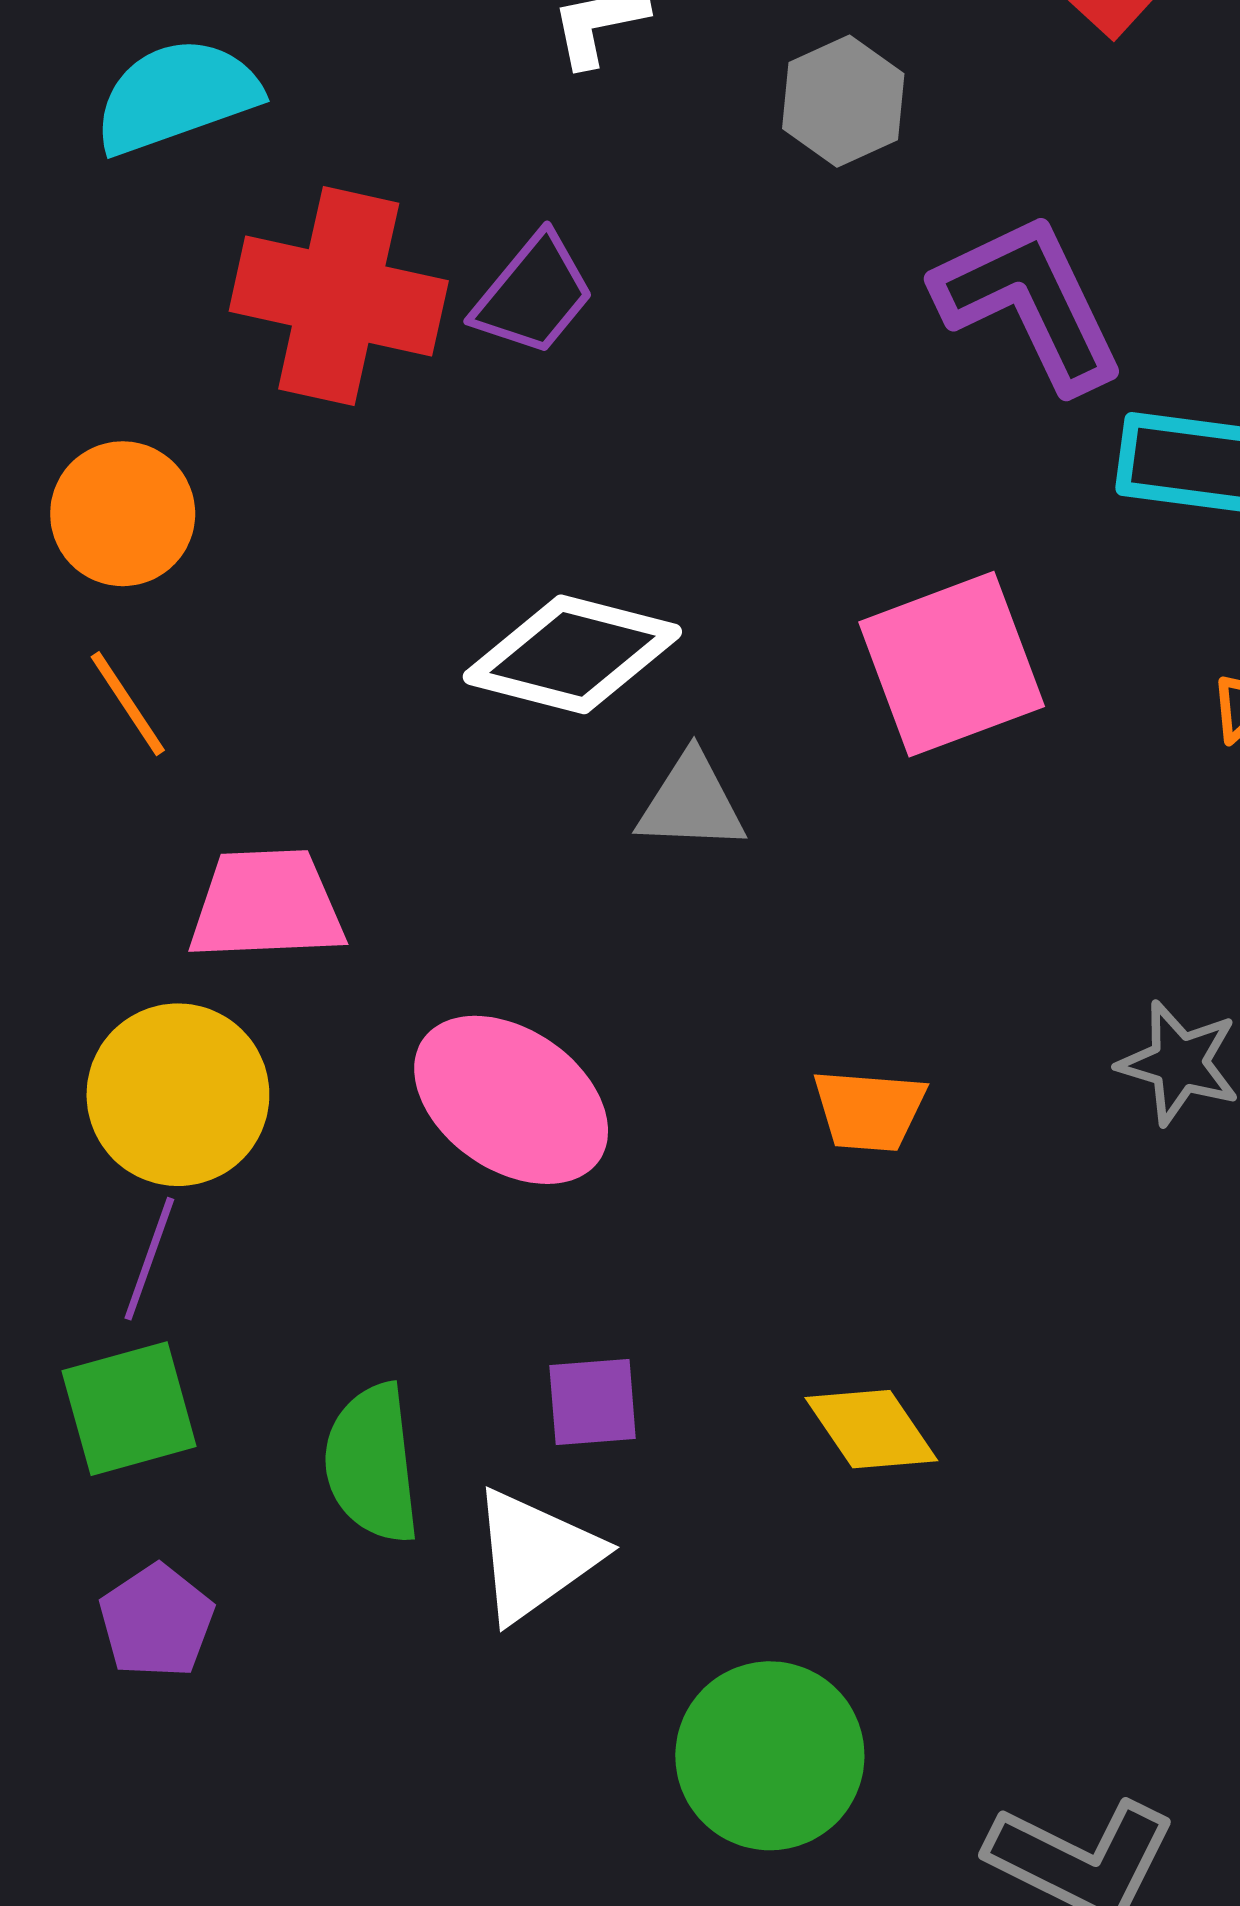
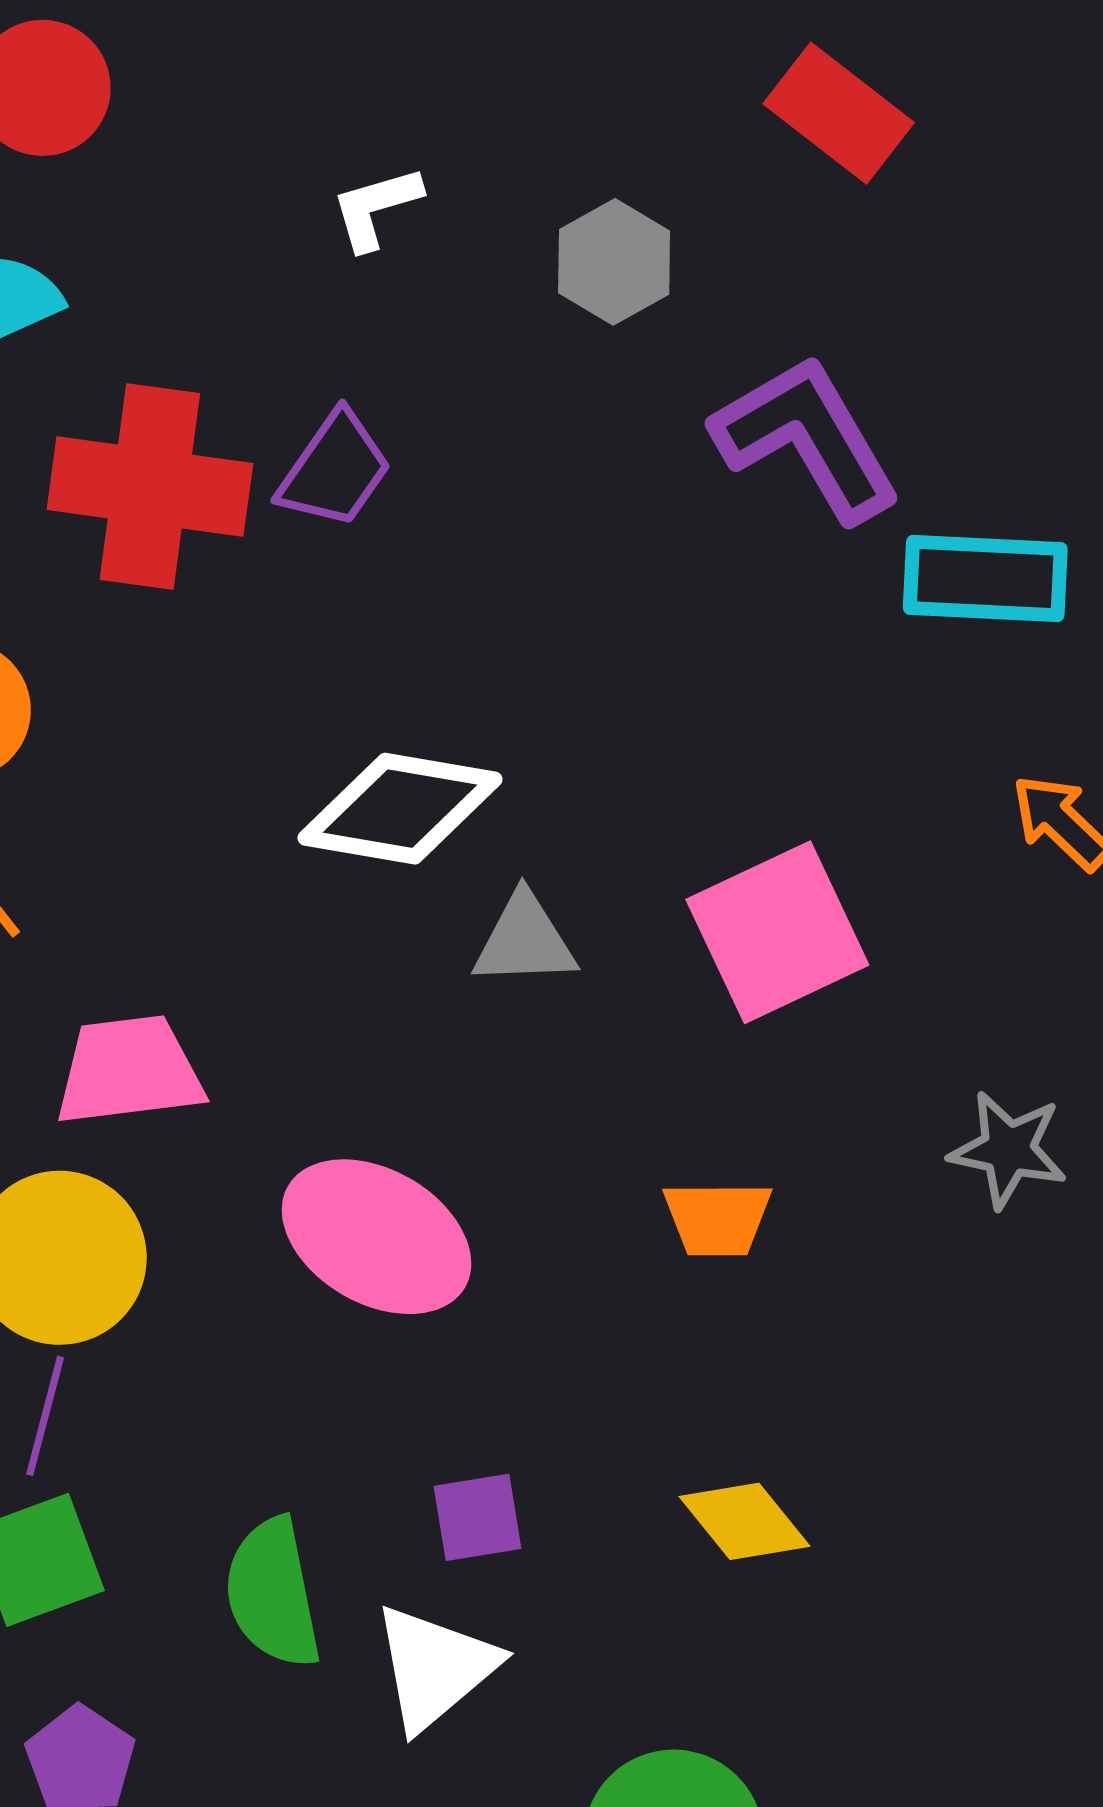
pink square: (952, 664) -> (777, 932), moved

